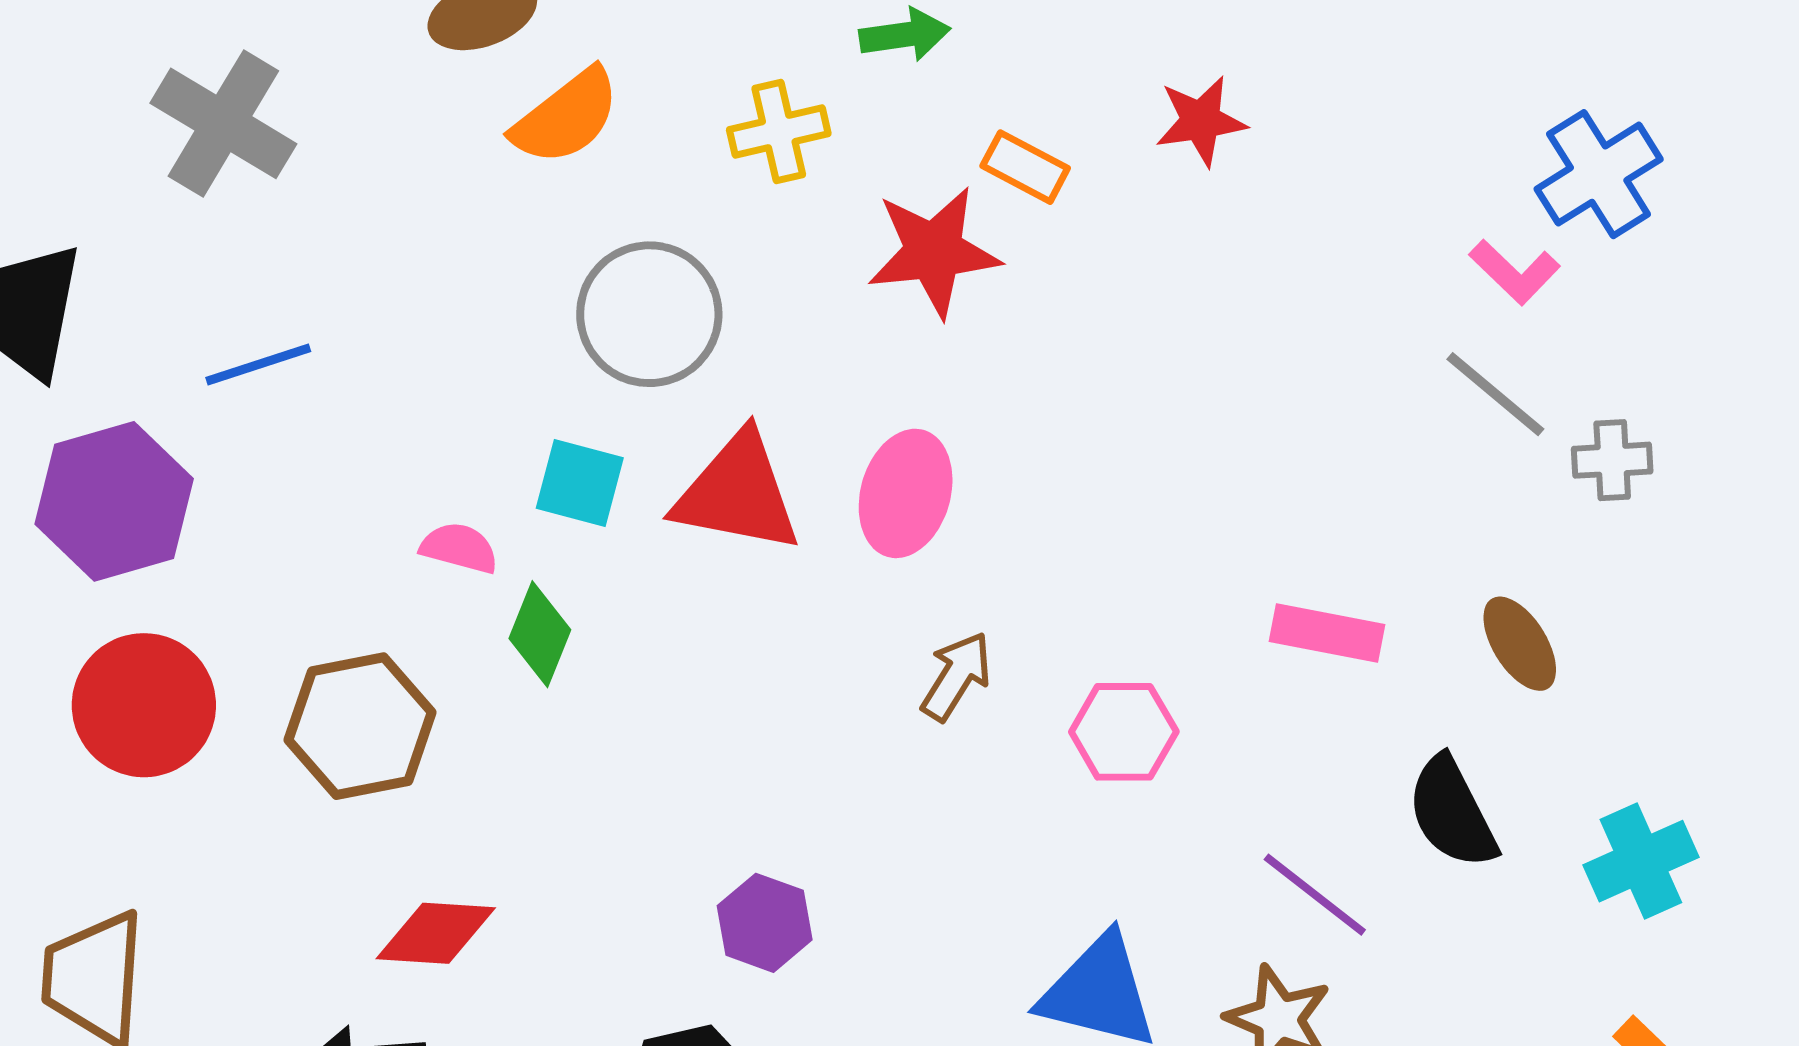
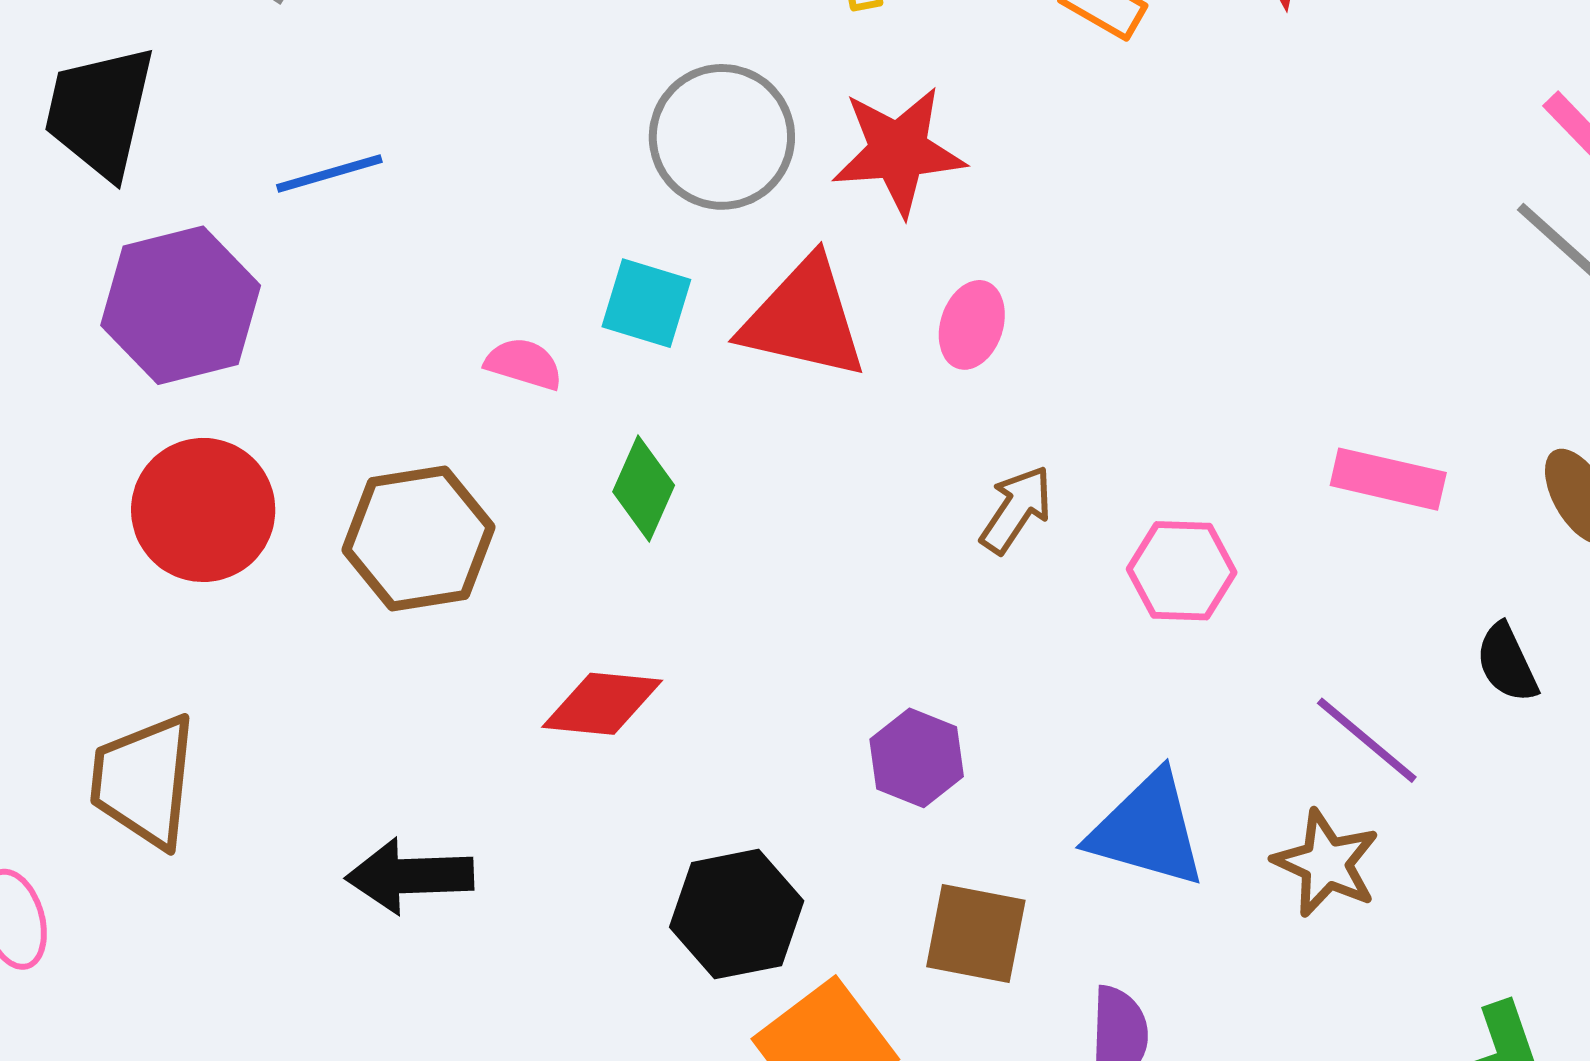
red star: (934, 252) -> (898, 151), moved
pink ellipse: (906, 493) -> (972, 325), size x0.7
green diamond: (540, 634) -> (644, 489), moved
black semicircle: (1452, 812) -> (1507, 663), size x0.7
purple hexagon: (765, 923) -> (917, 758), moved
red diamond: (436, 933) -> (602, 704), moved

